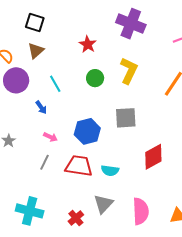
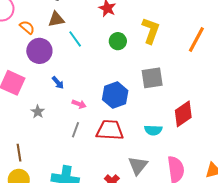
brown triangle: (36, 51) -> (56, 19), turned 36
cyan line: (55, 84) -> (75, 39), moved
blue arrow: (41, 107) -> (58, 83), moved
cyan semicircle: (110, 171) -> (153, 130), moved

